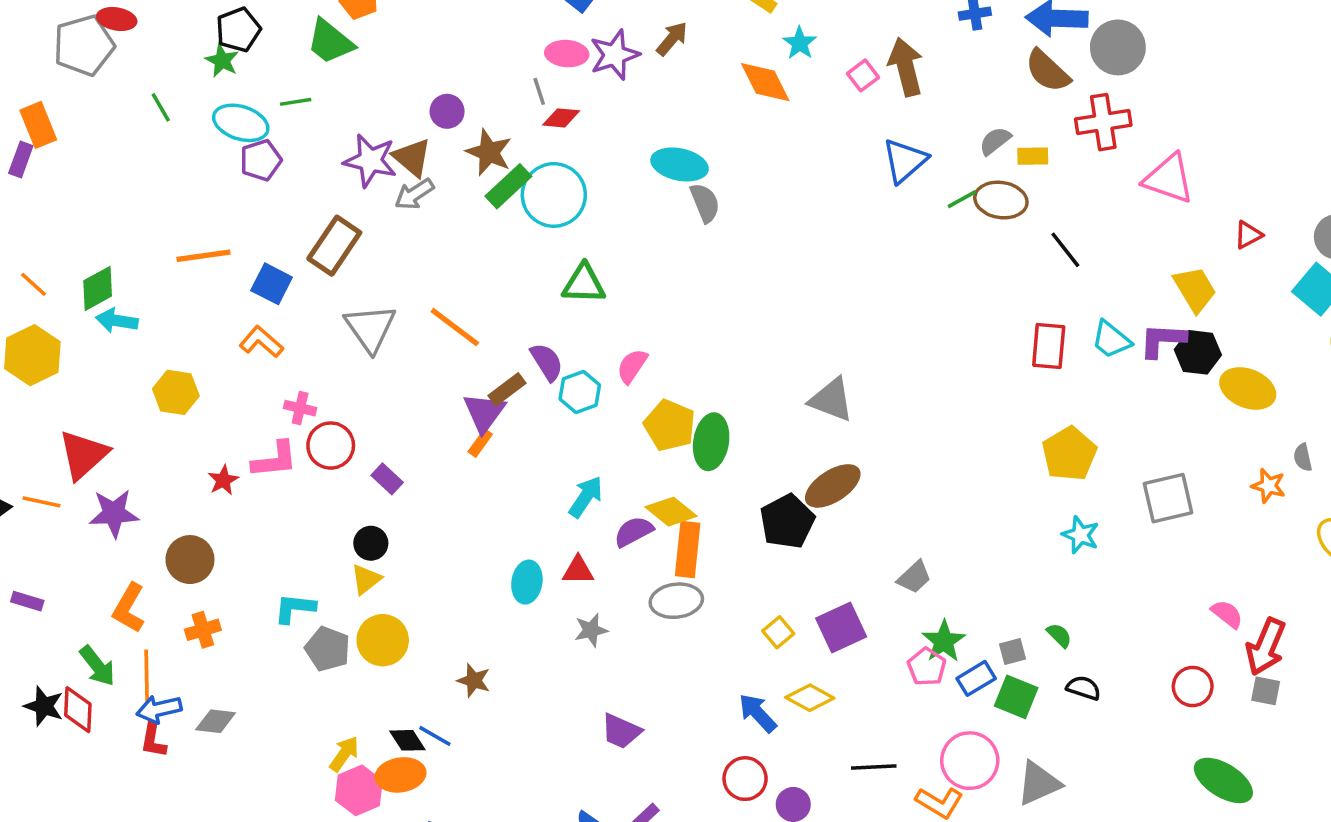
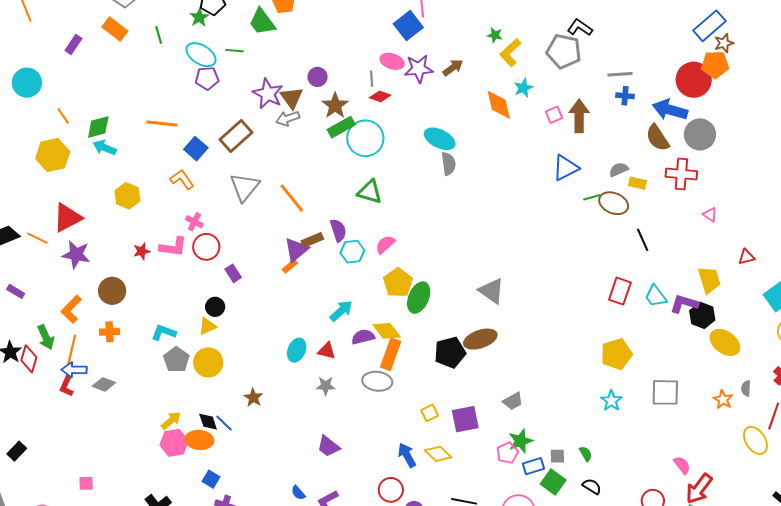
orange rectangle: (38, 125) -> (115, 29), moved, turned -45
pink triangle: (1169, 179) -> (710, 215), size x0.5

